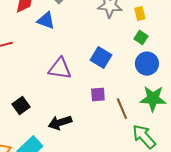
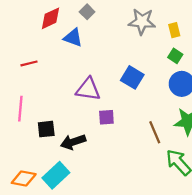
purple square: (98, 95) -> (106, 117), moved
black square: (21, 106) -> (46, 129), turned 30
black arrow: (60, 123) -> (73, 142), moved

